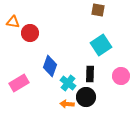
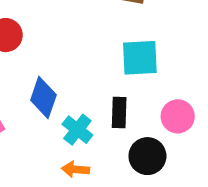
cyan square: (101, 45) -> (140, 58), turned 30
black circle: (86, 97) -> (147, 156), moved

